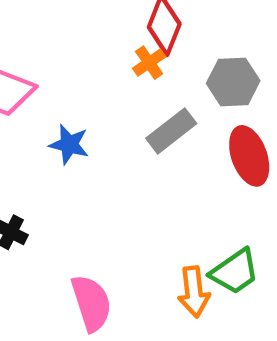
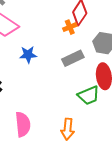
blue star: (69, 144) -> (28, 55), turned -30
green trapezoid: (235, 272) -> (89, 95), moved

